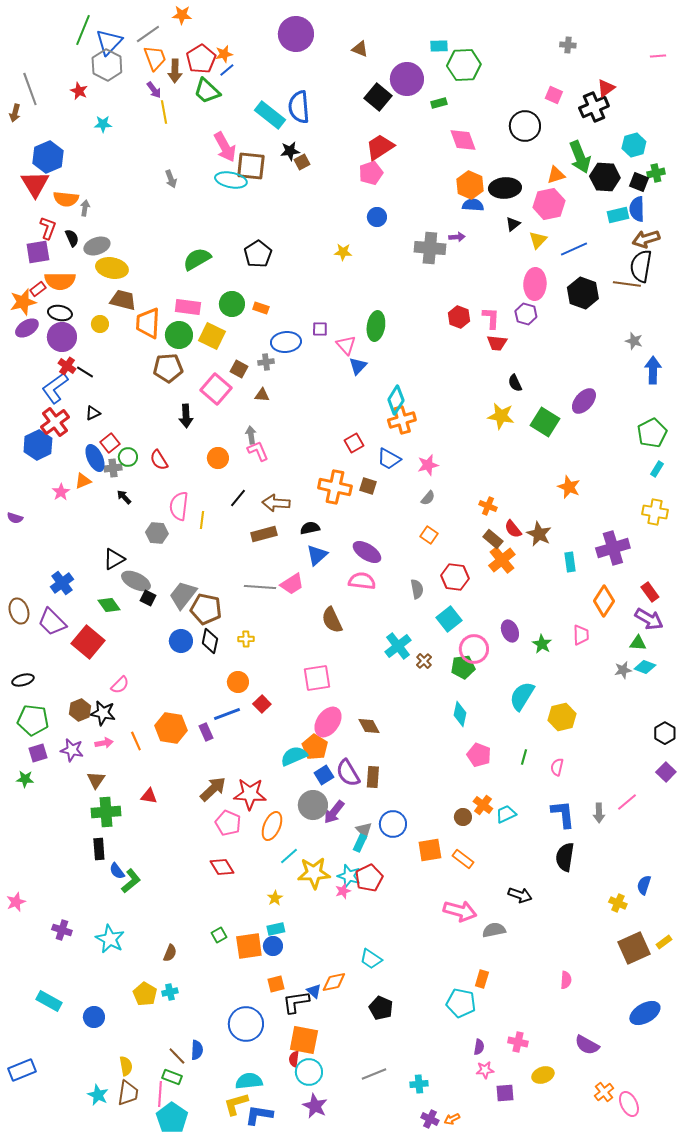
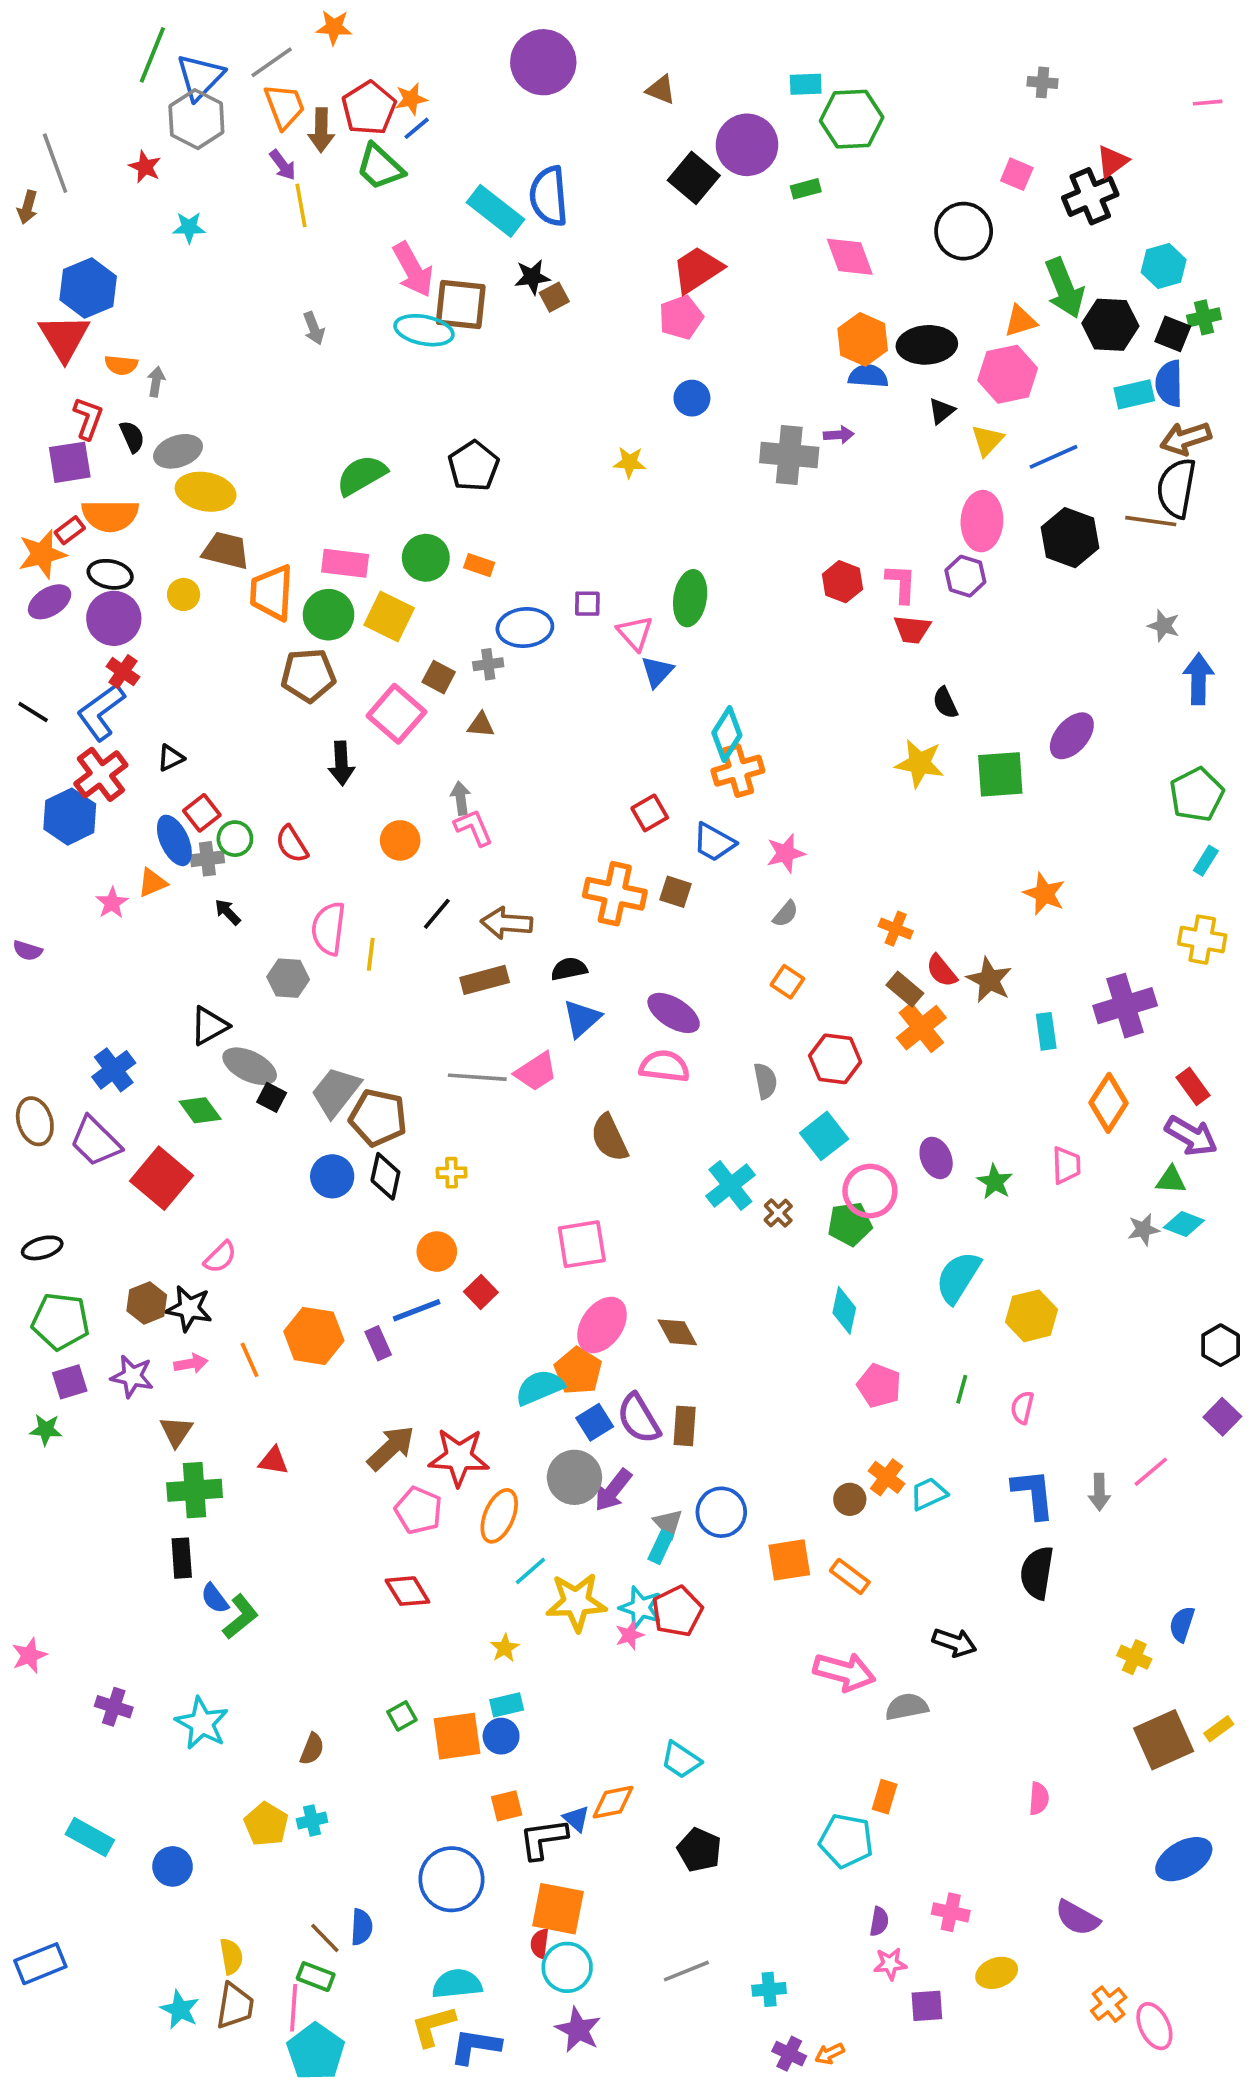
orange semicircle: (66, 199) -> (121, 365), size x0.7
black line: (85, 372) -> (33, 712), moved
green square: (545, 422) -> (1000, 774), turned -36

